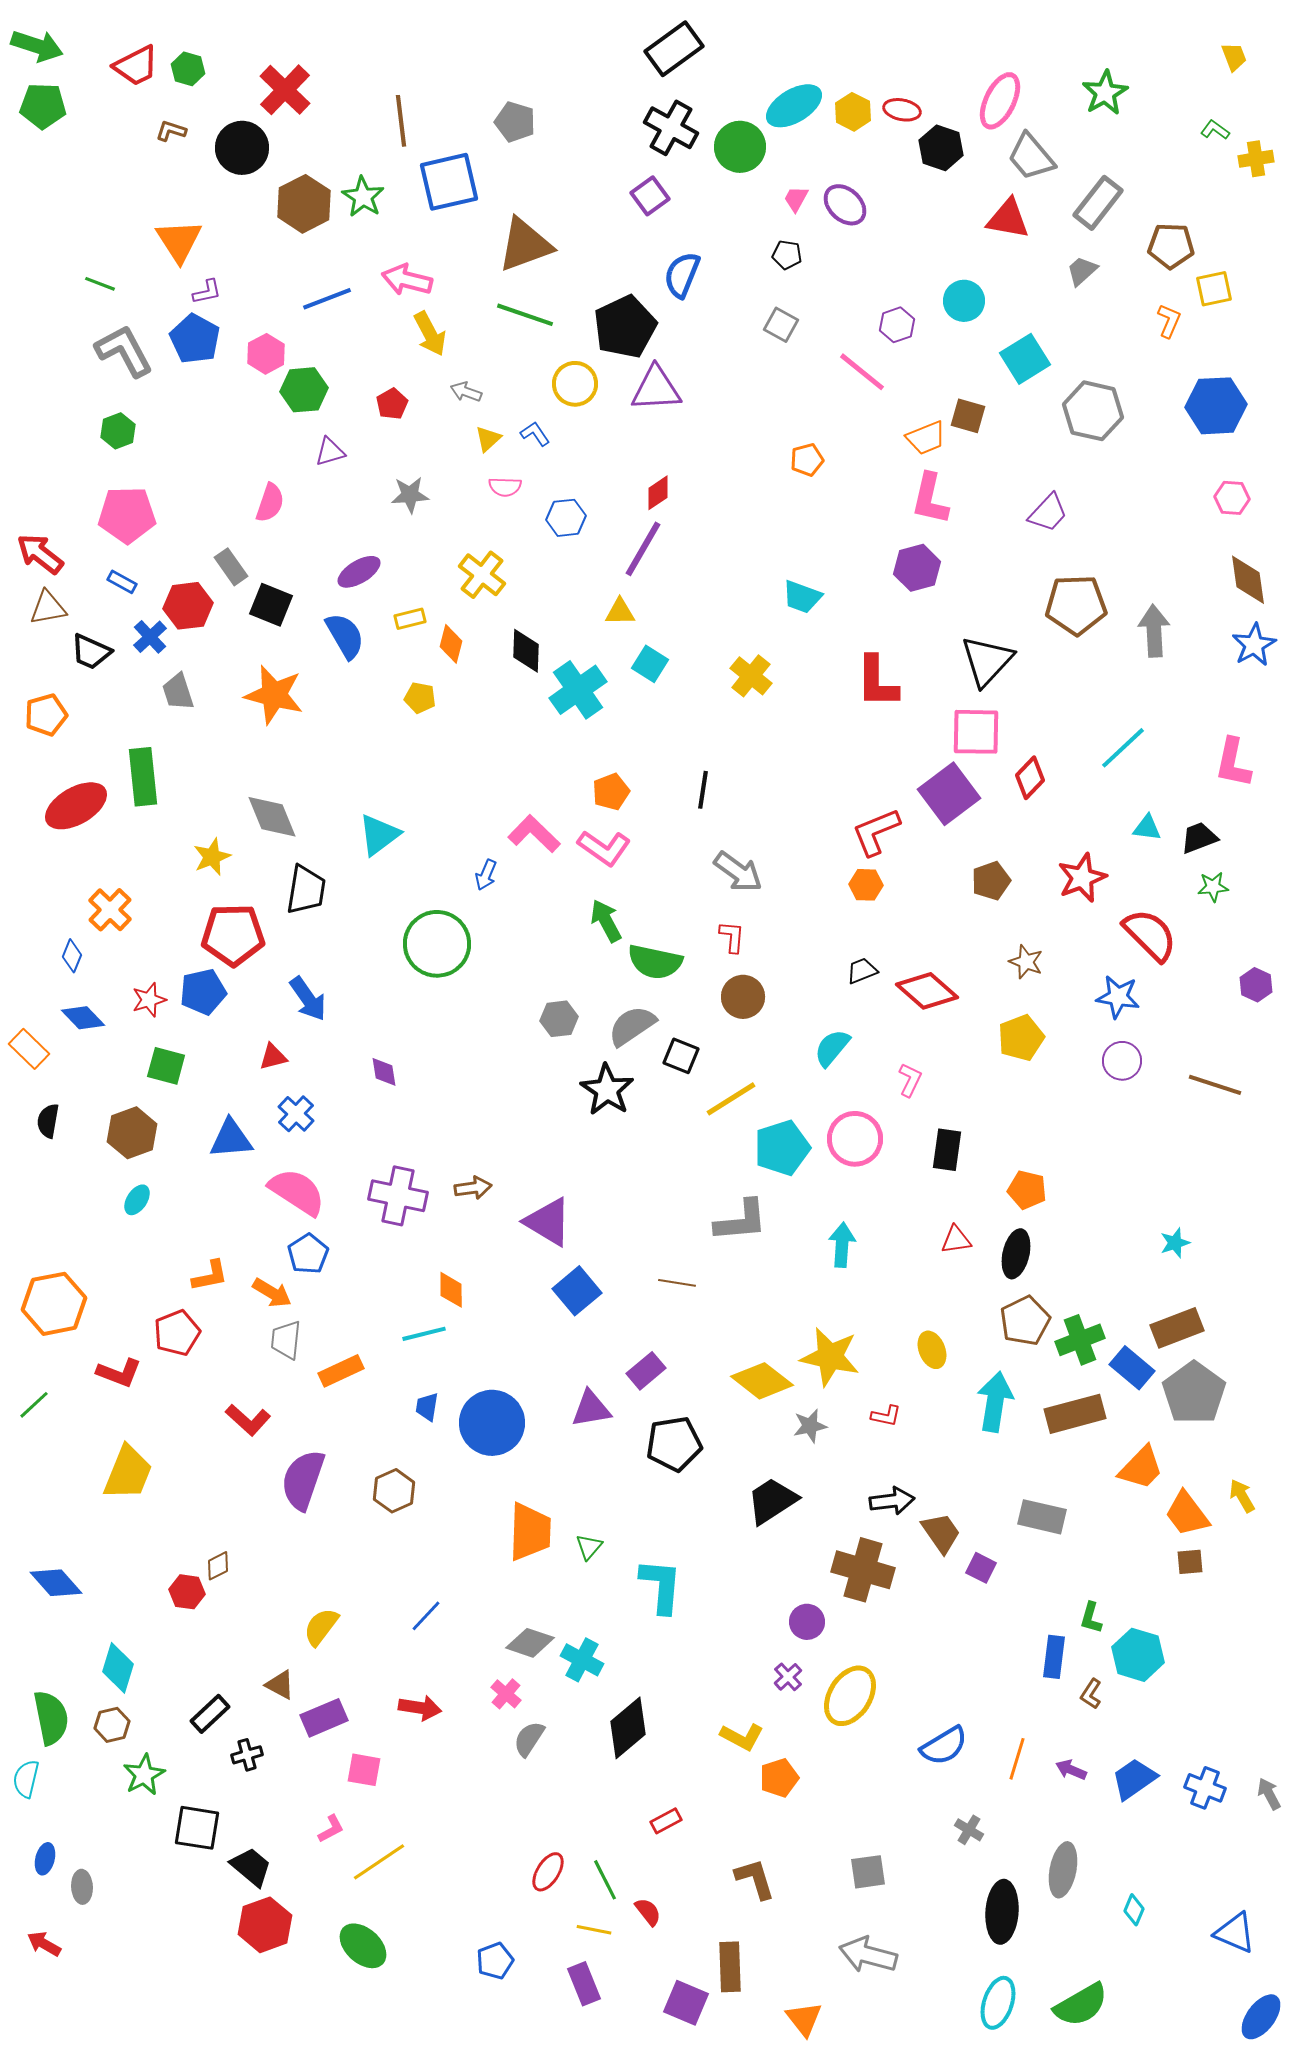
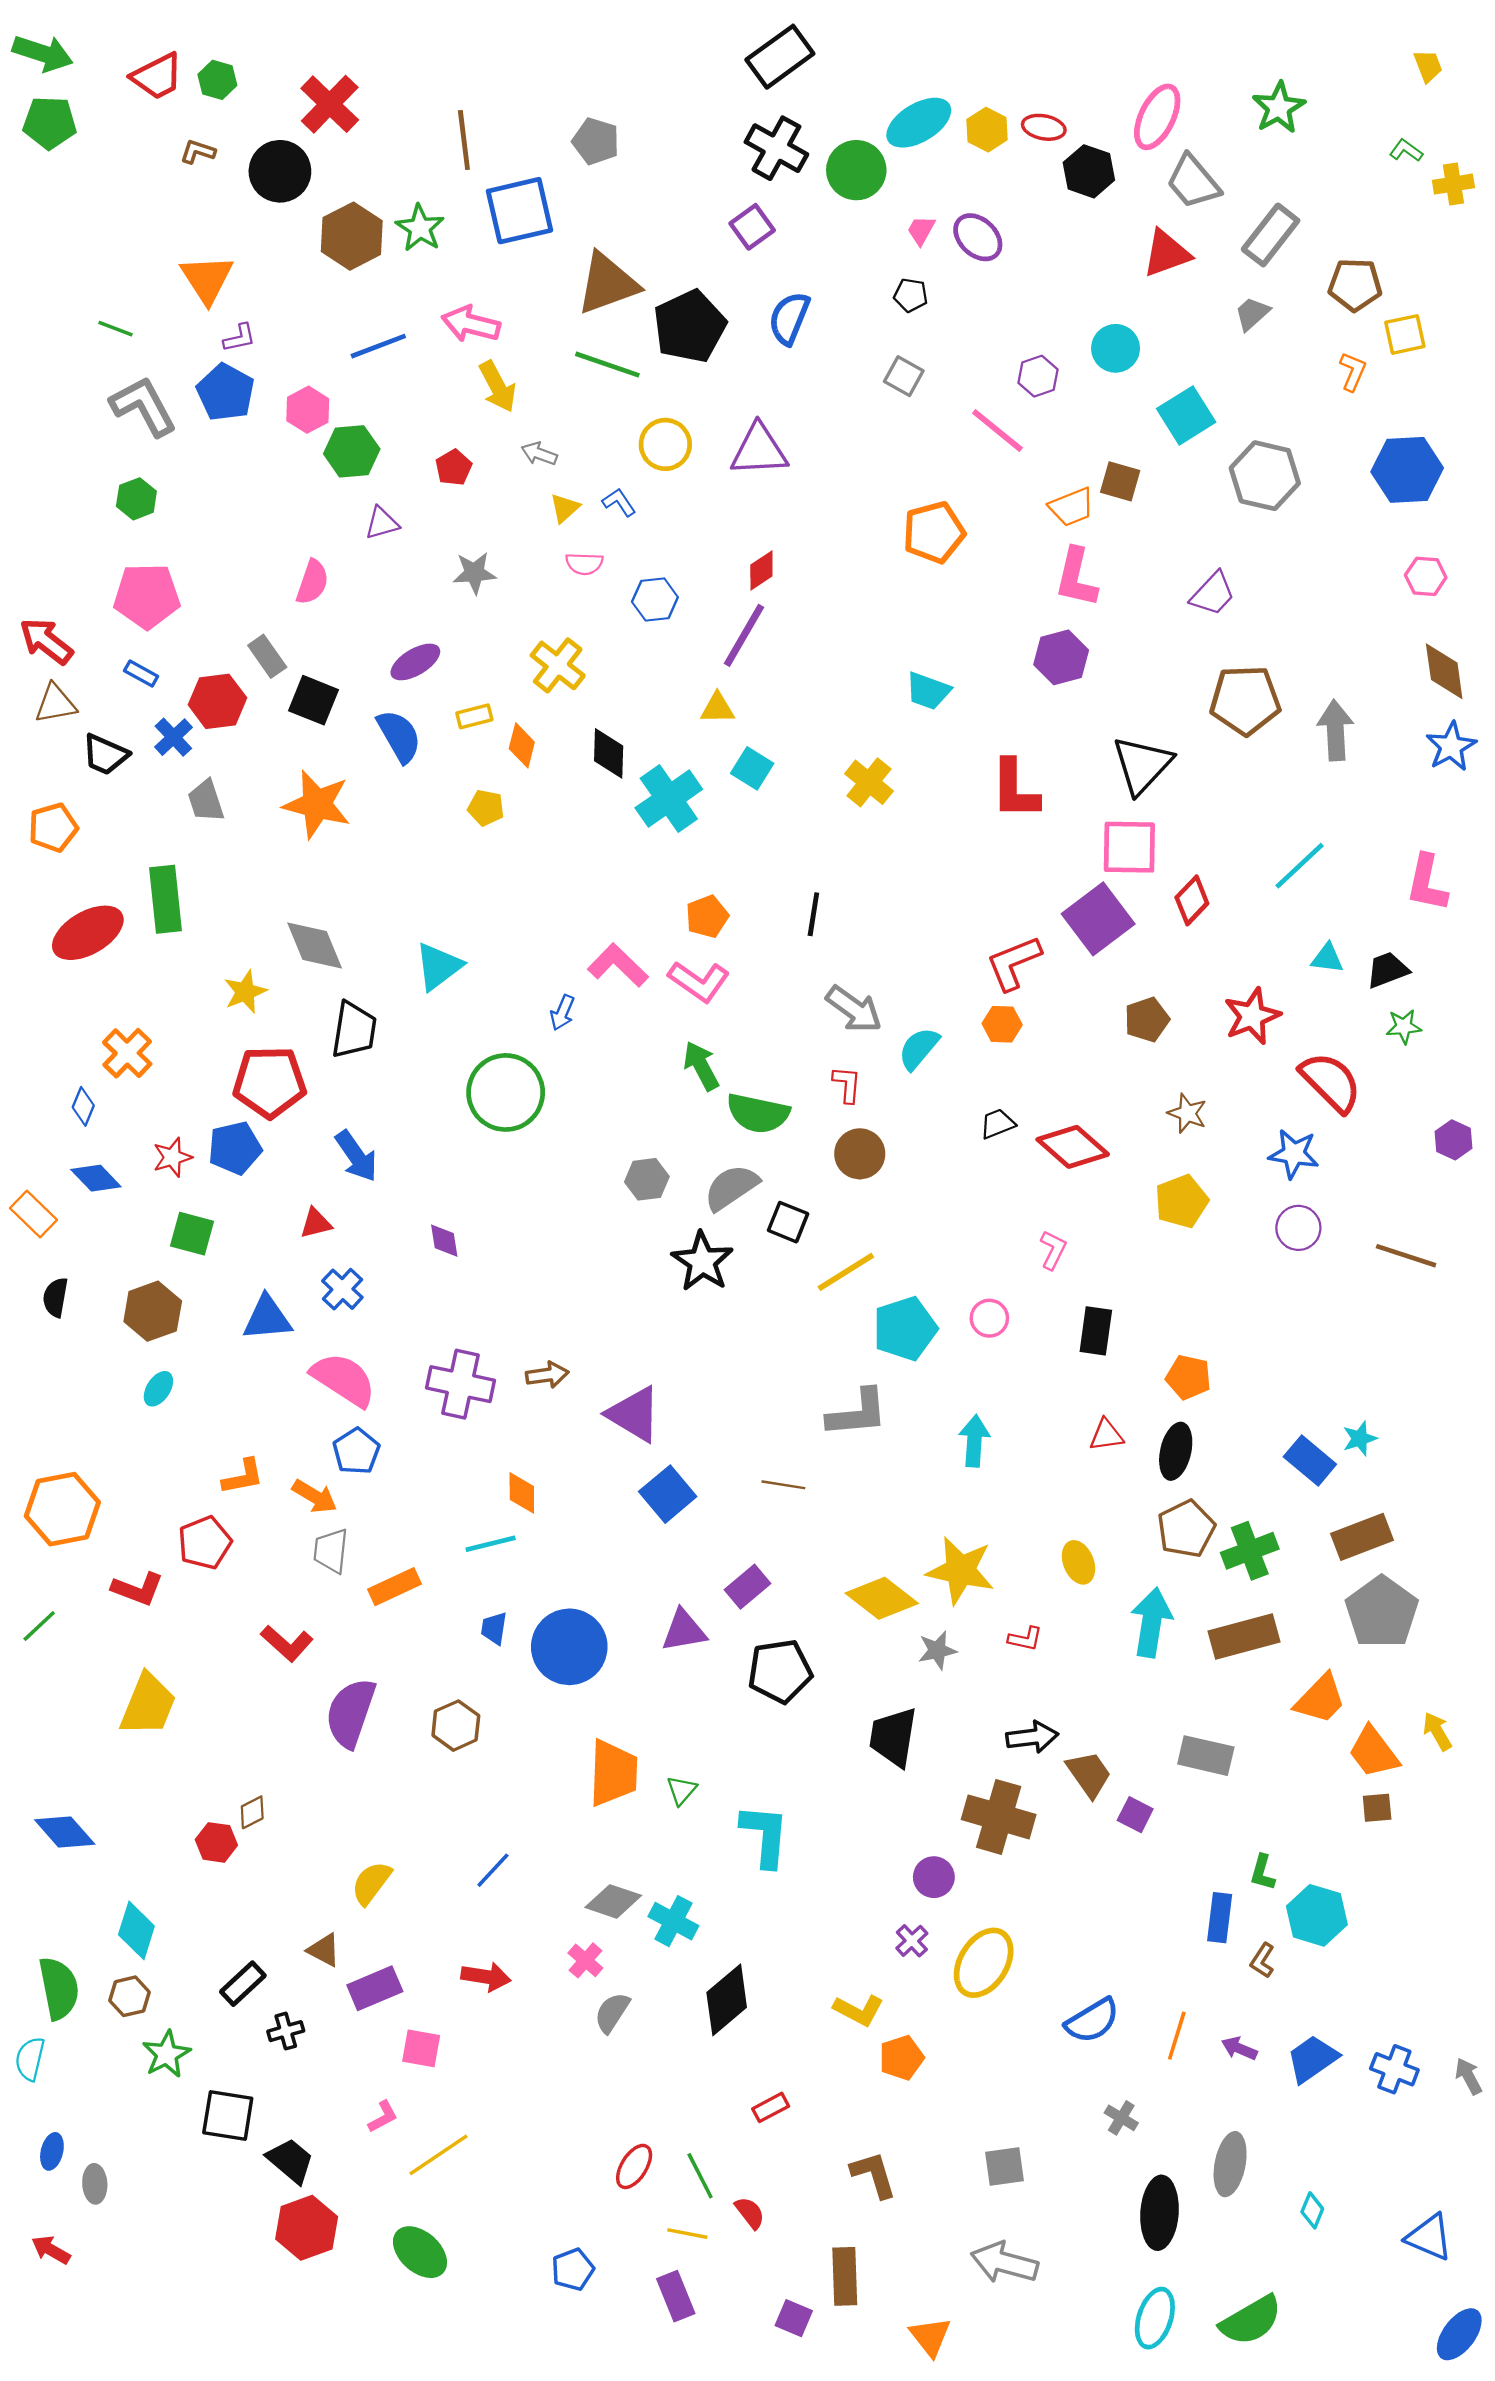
red triangle: (1008, 219) -> (1166, 253), turned -30
black pentagon: (625, 327) -> (690, 326), moved
orange pentagon: (807, 460) -> (934, 532), size x1.6
cyan semicircle: (832, 1048) -> (919, 1049), moved
pink circle: (855, 1139) -> (989, 1318), size x0.6
blue rectangle: (1132, 1368) -> (1310, 1461), moved
black trapezoid: (772, 1501) -> (893, 1737), turned -48
purple square: (686, 2003) -> (794, 2318), size x0.7

